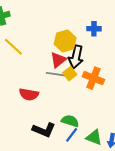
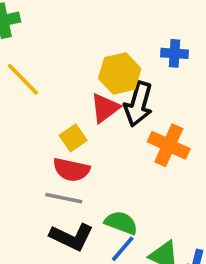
gray line: (56, 74) -> (64, 198), moved
yellow square: (70, 74) -> (73, 138), moved
red semicircle: (29, 94) -> (71, 170), moved

